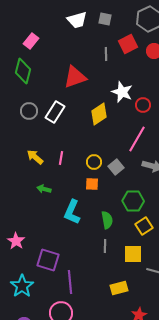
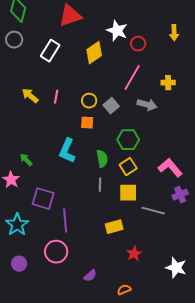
gray circle: (29, 111) -> (14, 40), moved
green arrow: (44, 189) -> (26, 160), moved, turned 32
yellow square: (144, 226) -> (128, 167), moved

